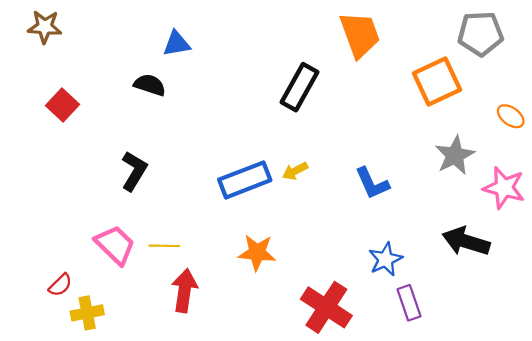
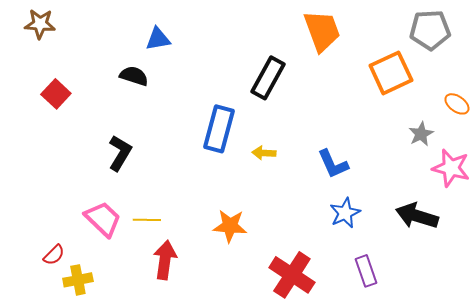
gray star: (455, 155) -> (421, 134), moved, size x0.7
yellow arrow: (295, 171) -> (264, 153), turned 30
blue rectangle: (245, 180) -> (219, 129), moved, turned -54
blue star: (386, 259) -> (345, 213), moved

